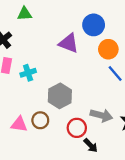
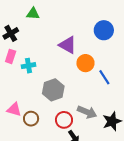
blue circle: (94, 25) -> (104, 30), moved
orange circle: (108, 49) -> (85, 63), moved
brown circle: (40, 120) -> (31, 119), moved

